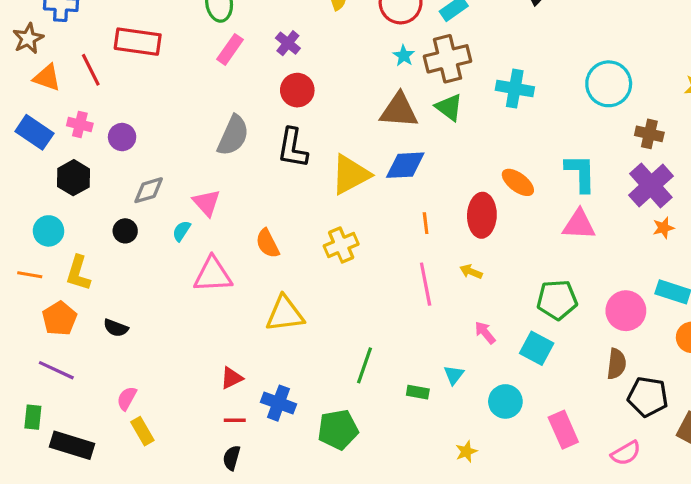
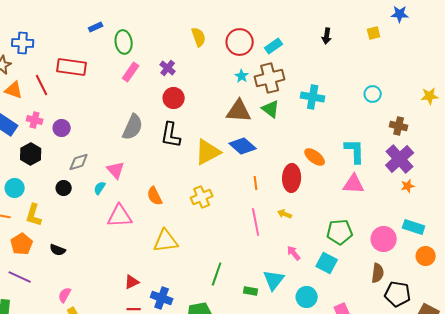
cyan circle: (609, 84) -> (373, 94), size x0.6
blue diamond: (405, 165) -> (243, 146), turned 44
cyan triangle: (454, 375) -> (274, 280), size x1.6

